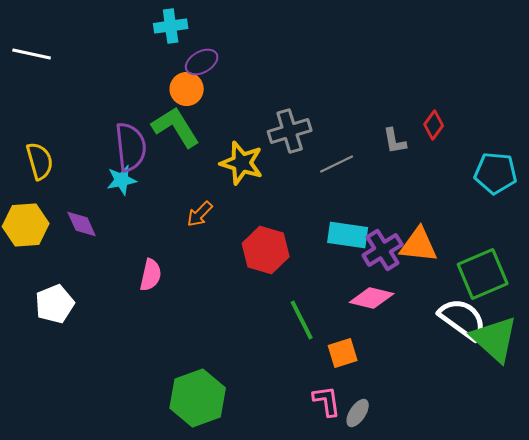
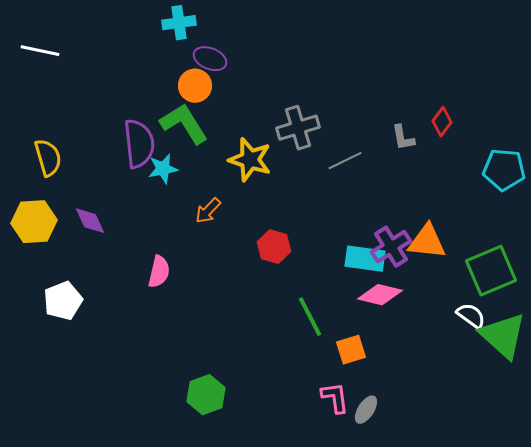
purple ellipse: (202, 62) -> (210, 59), turned 52
cyan star: (122, 180) -> (163, 169), moved
cyan rectangle: (348, 235) -> (365, 259), moved
red hexagon: (266, 250) -> (274, 247), size x0.7
white semicircle: (463, 319) -> (471, 316), size x0.6
green hexagon: (198, 398) -> (206, 395), size x0.7

